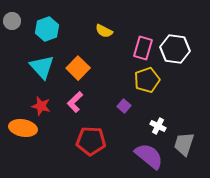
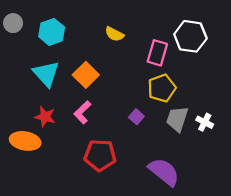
white hexagon: (175, 49) -> (190, 36), moved
white cross: (158, 126) -> (205, 122), moved
gray trapezoid: (184, 144) -> (177, 119), moved

